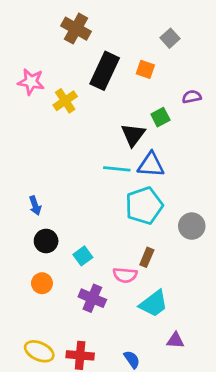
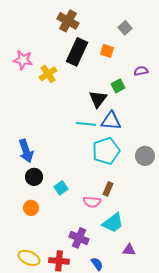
brown cross: (76, 29) -> (68, 21), moved
blue arrow: (35, 206) -> (26, 151), size x1.6
gray circle: (192, 226) -> (145, 156), moved
purple cross: (92, 298) -> (79, 238), moved

